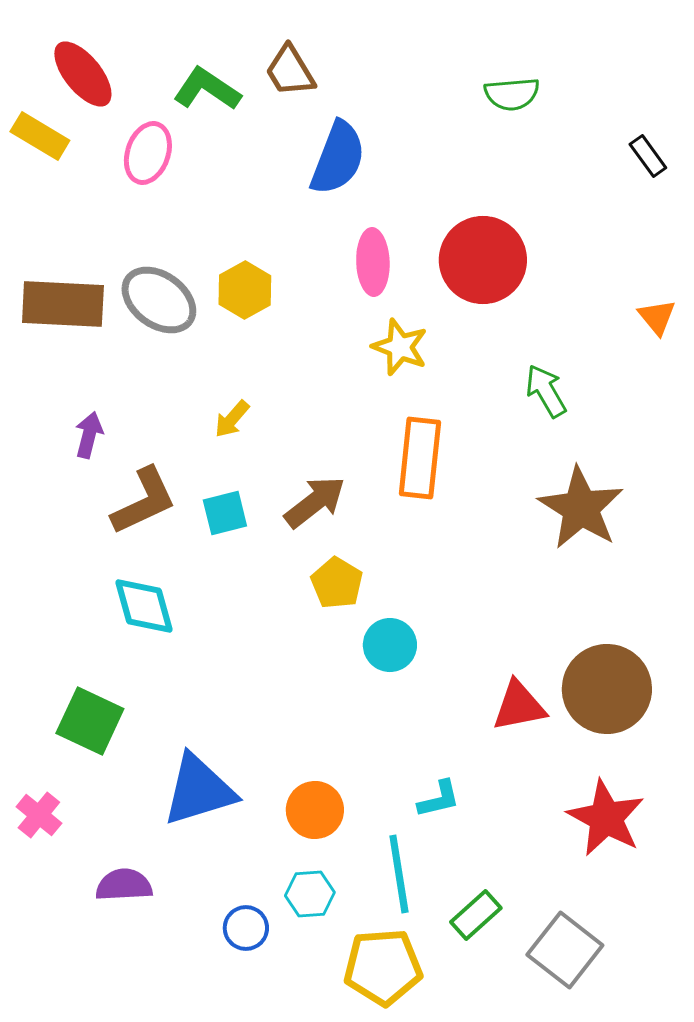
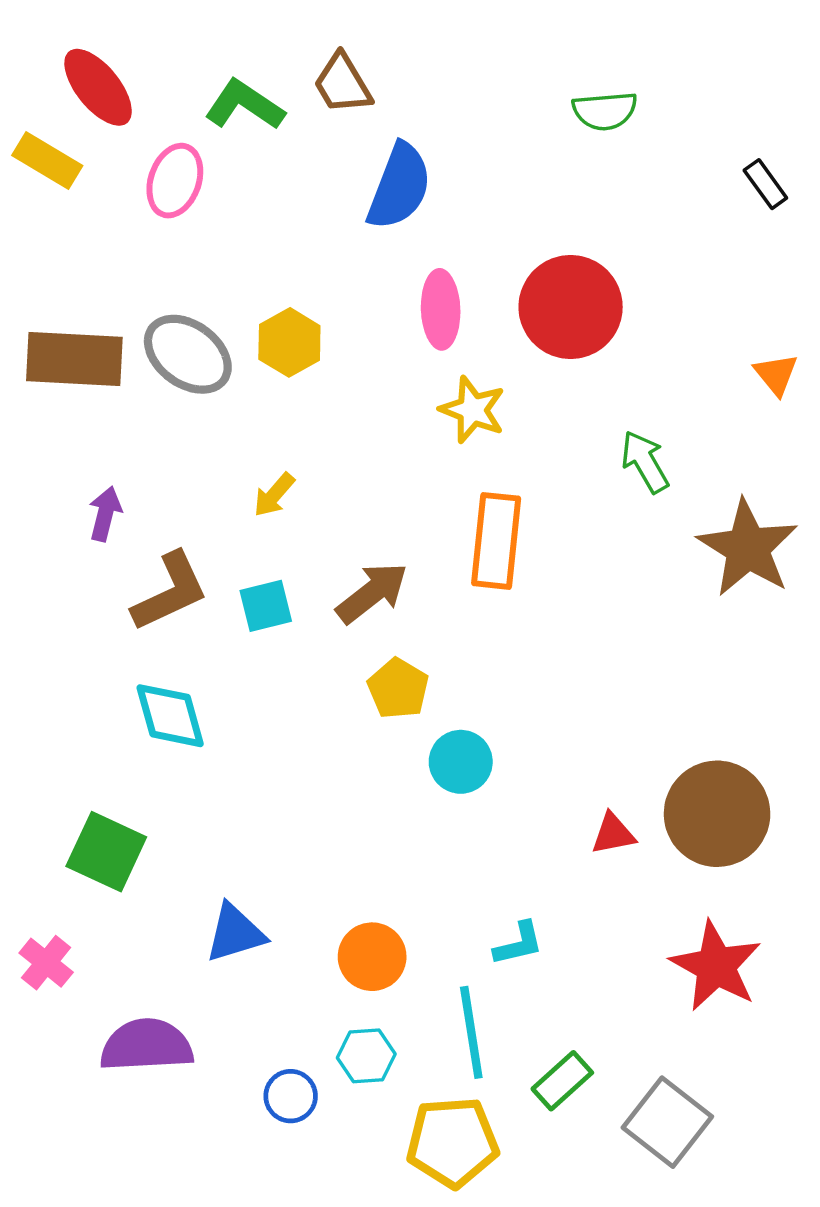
brown star: (581, 508) -> (748, 548), moved
red triangle: (519, 706) -> (613, 834), size x0.7
blue triangle: (199, 790) -> (235, 933), size x0.7
purple semicircle: (124, 885) -> (146, 1045), size x1.4

